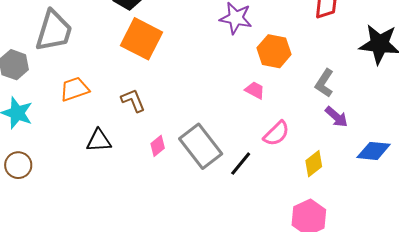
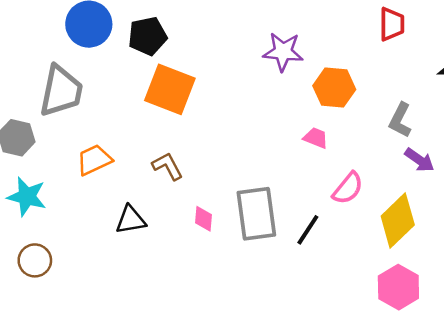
pink diamond: (158, 146) -> (203, 219), turned -40
gray rectangle: (201, 146) -> (256, 214), turned 36
yellow diamond: (314, 164) -> (398, 220), size x1.6

